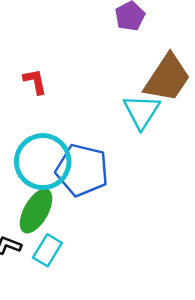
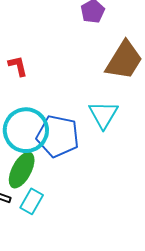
cyan triangle: (142, 111) -> (103, 115), moved

